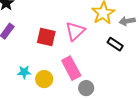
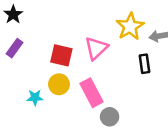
black rectangle: (115, 44) -> (144, 64), turned 49
yellow circle: (44, 79) -> (59, 84), moved

